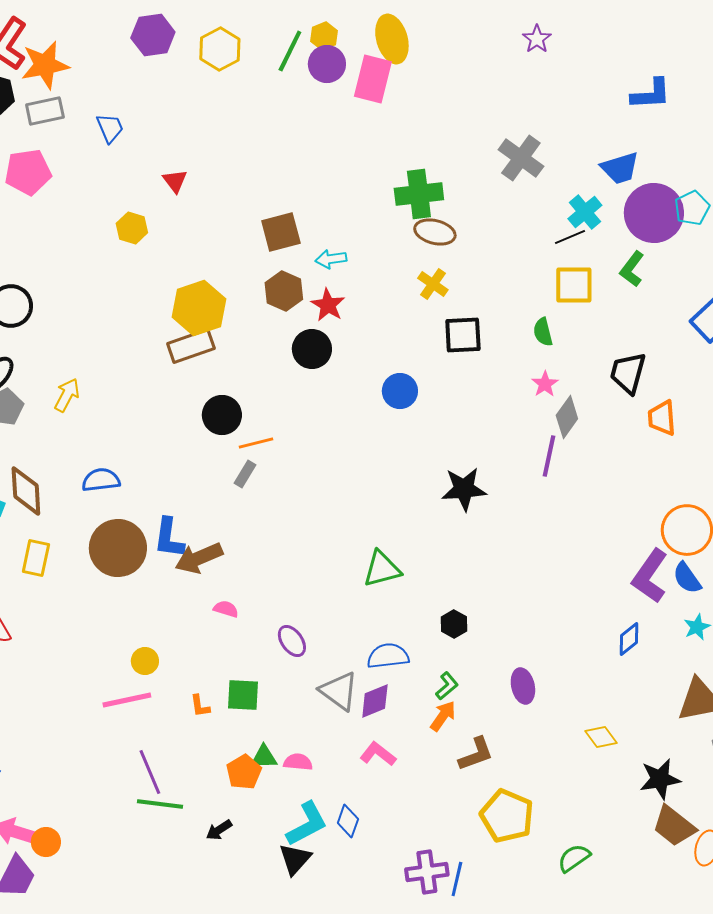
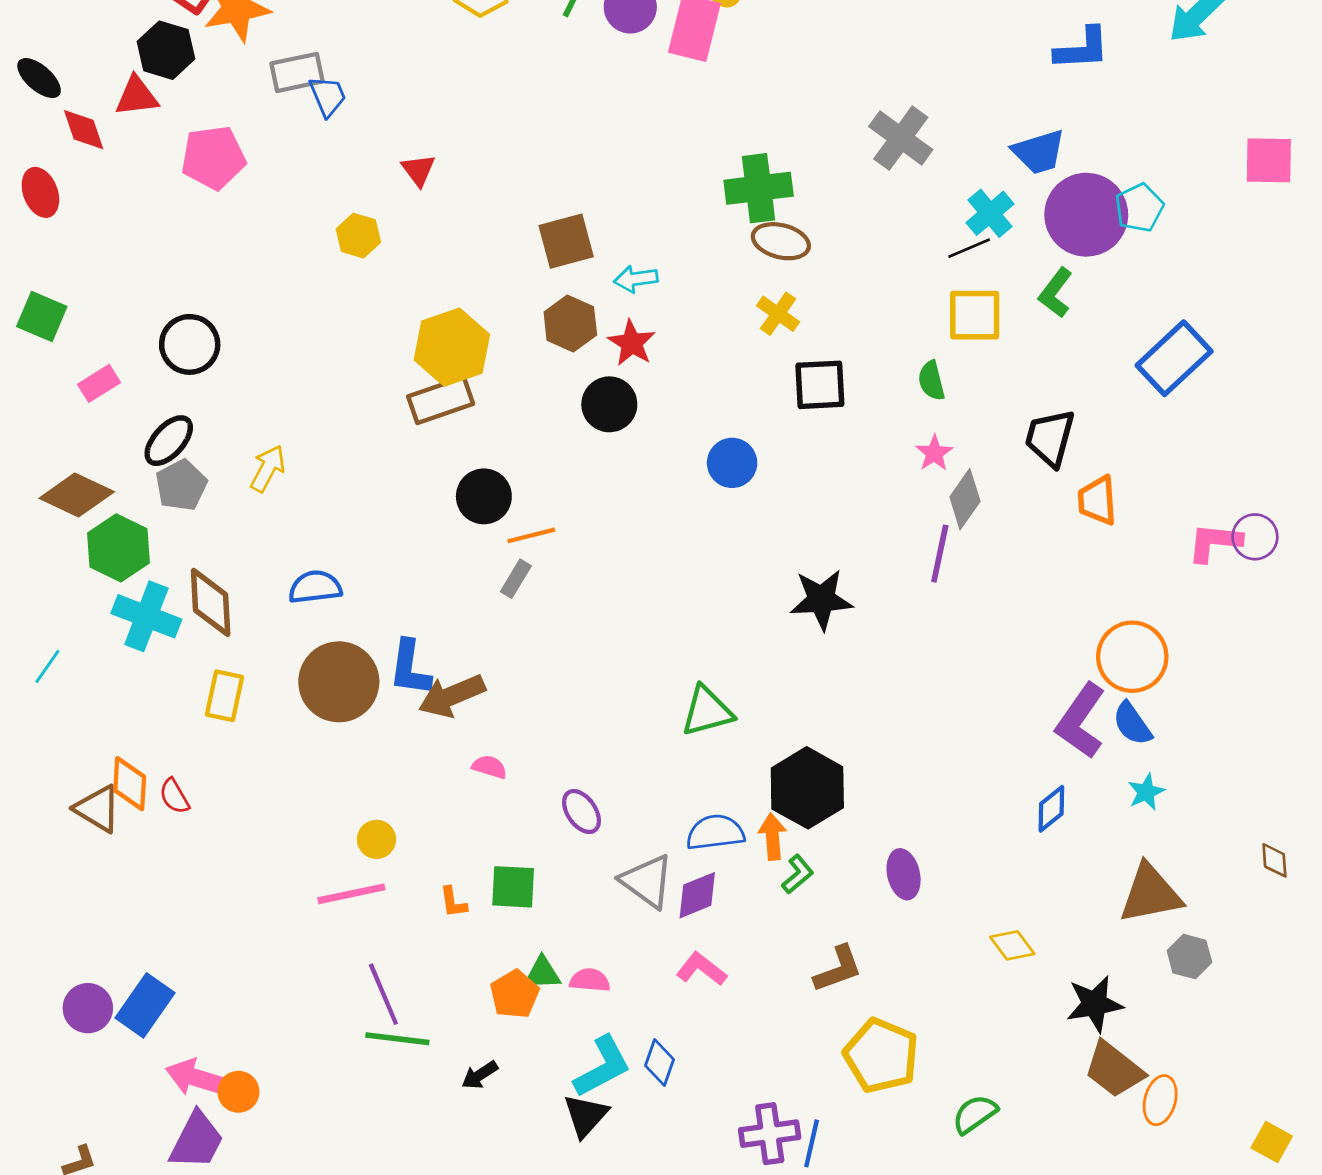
gray rectangle: (45, 111) -> (297, 72), moved
black hexagon: (454, 624) -> (807, 788), size x2.0
orange arrow: (443, 716) -> (772, 837), moved, turned -40

